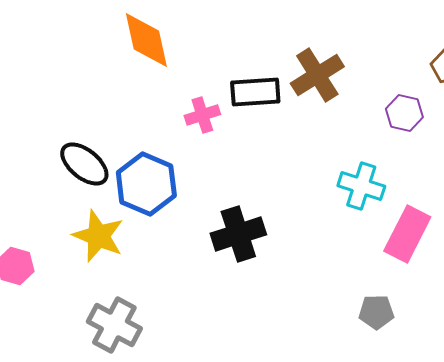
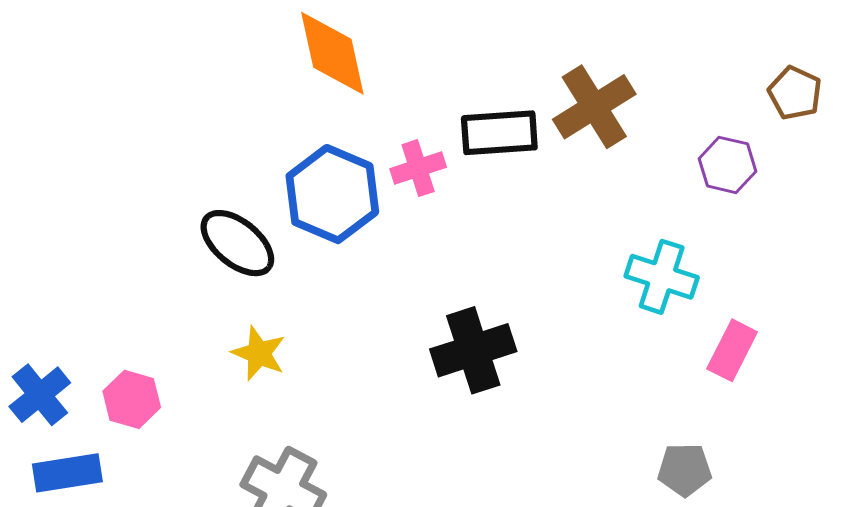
blue hexagon: (146, 184) -> (332, 194), moved
pink rectangle: (407, 234) -> (732, 350), size x0.7
yellow star: (98, 236) -> (259, 353), size x0.7

